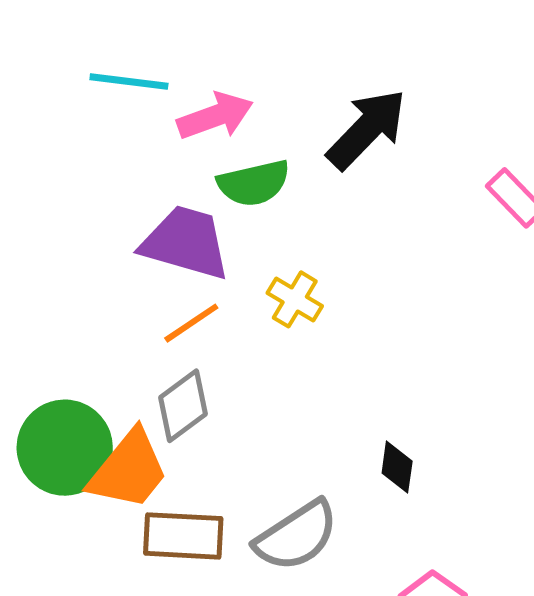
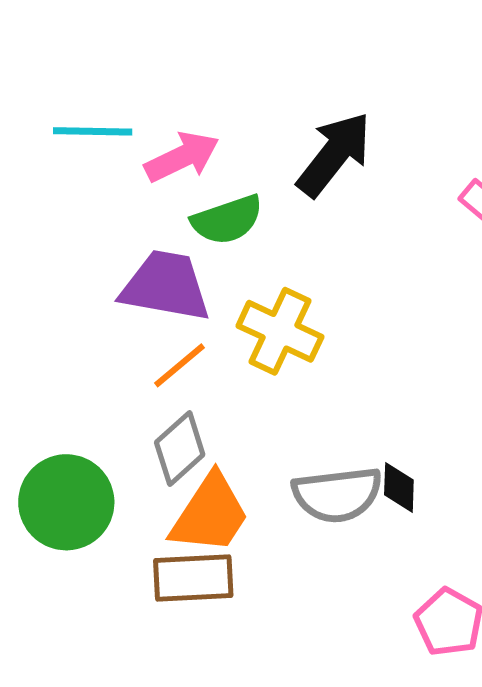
yellow cross: (295, 299) -> (280, 331), size x1.5
orange trapezoid: (129, 470) -> (210, 514), moved
gray semicircle: (296, 536) -> (337, 495), moved, turned 32

